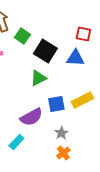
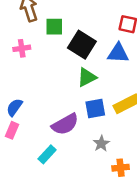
green square: (22, 36) -> (54, 27), turned -35
green triangle: (38, 78) -> (87, 77), moved
orange cross: (63, 153) -> (121, 168), moved, turned 32

